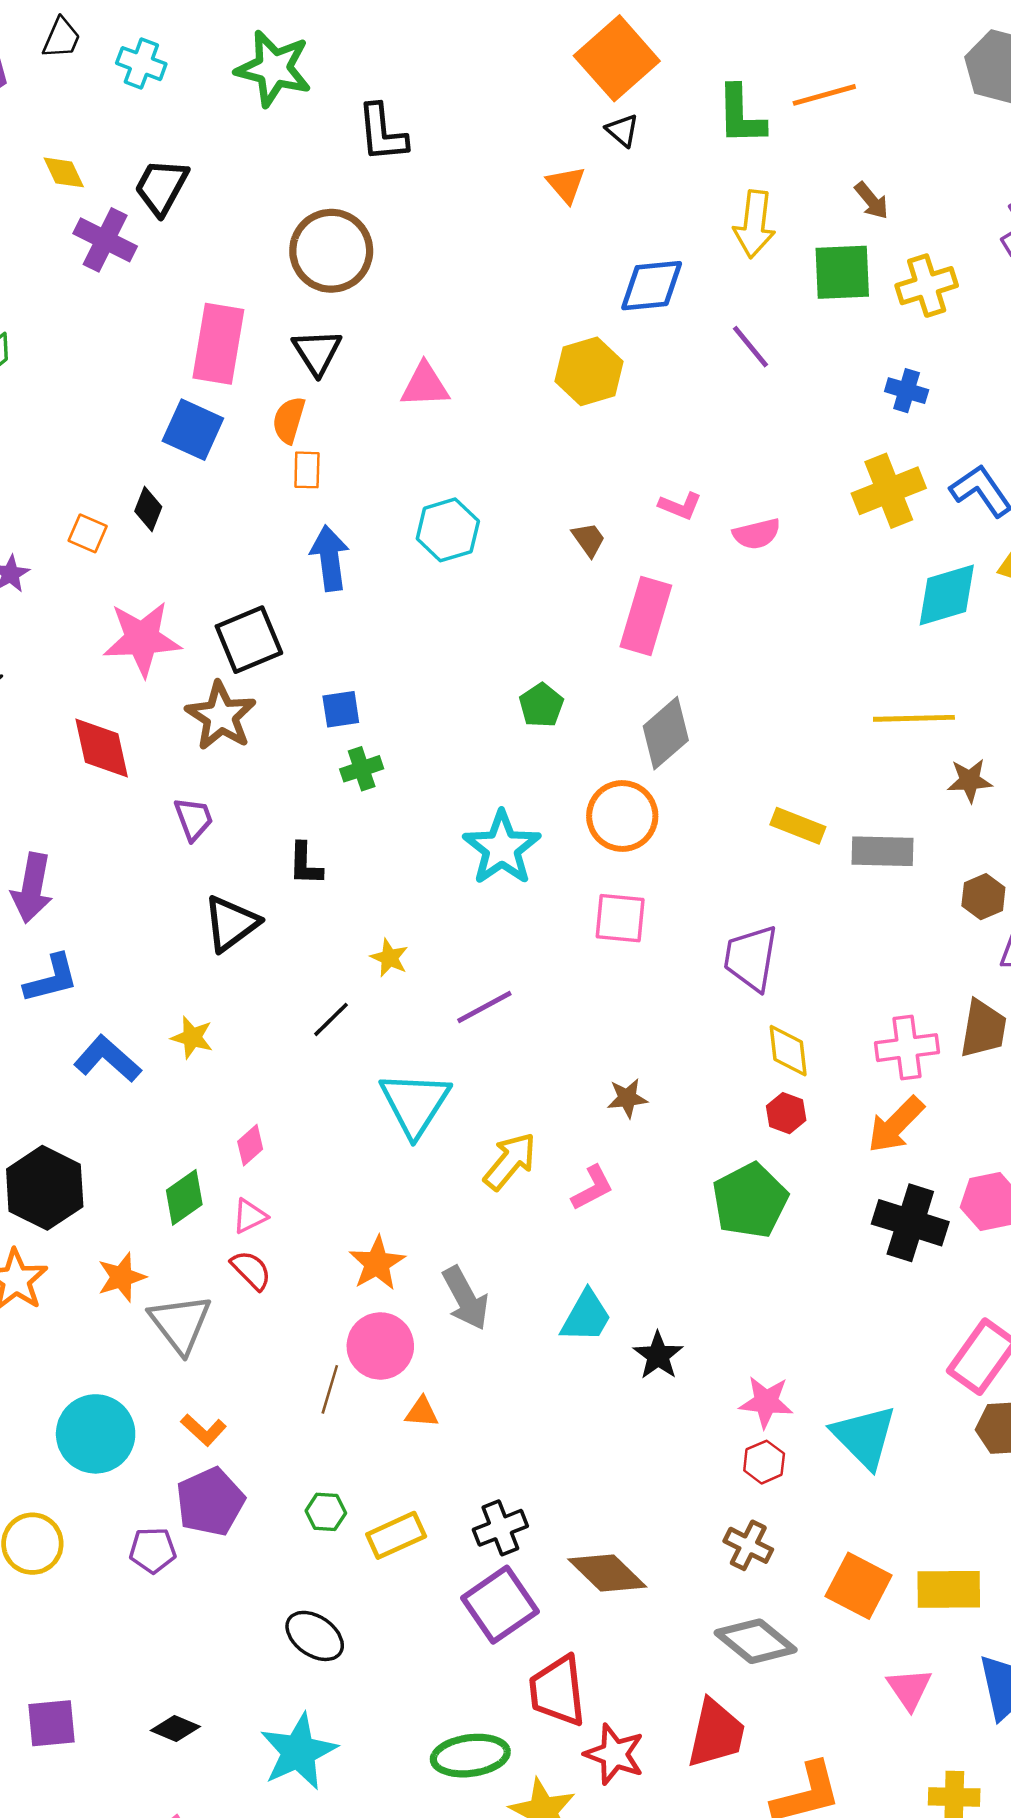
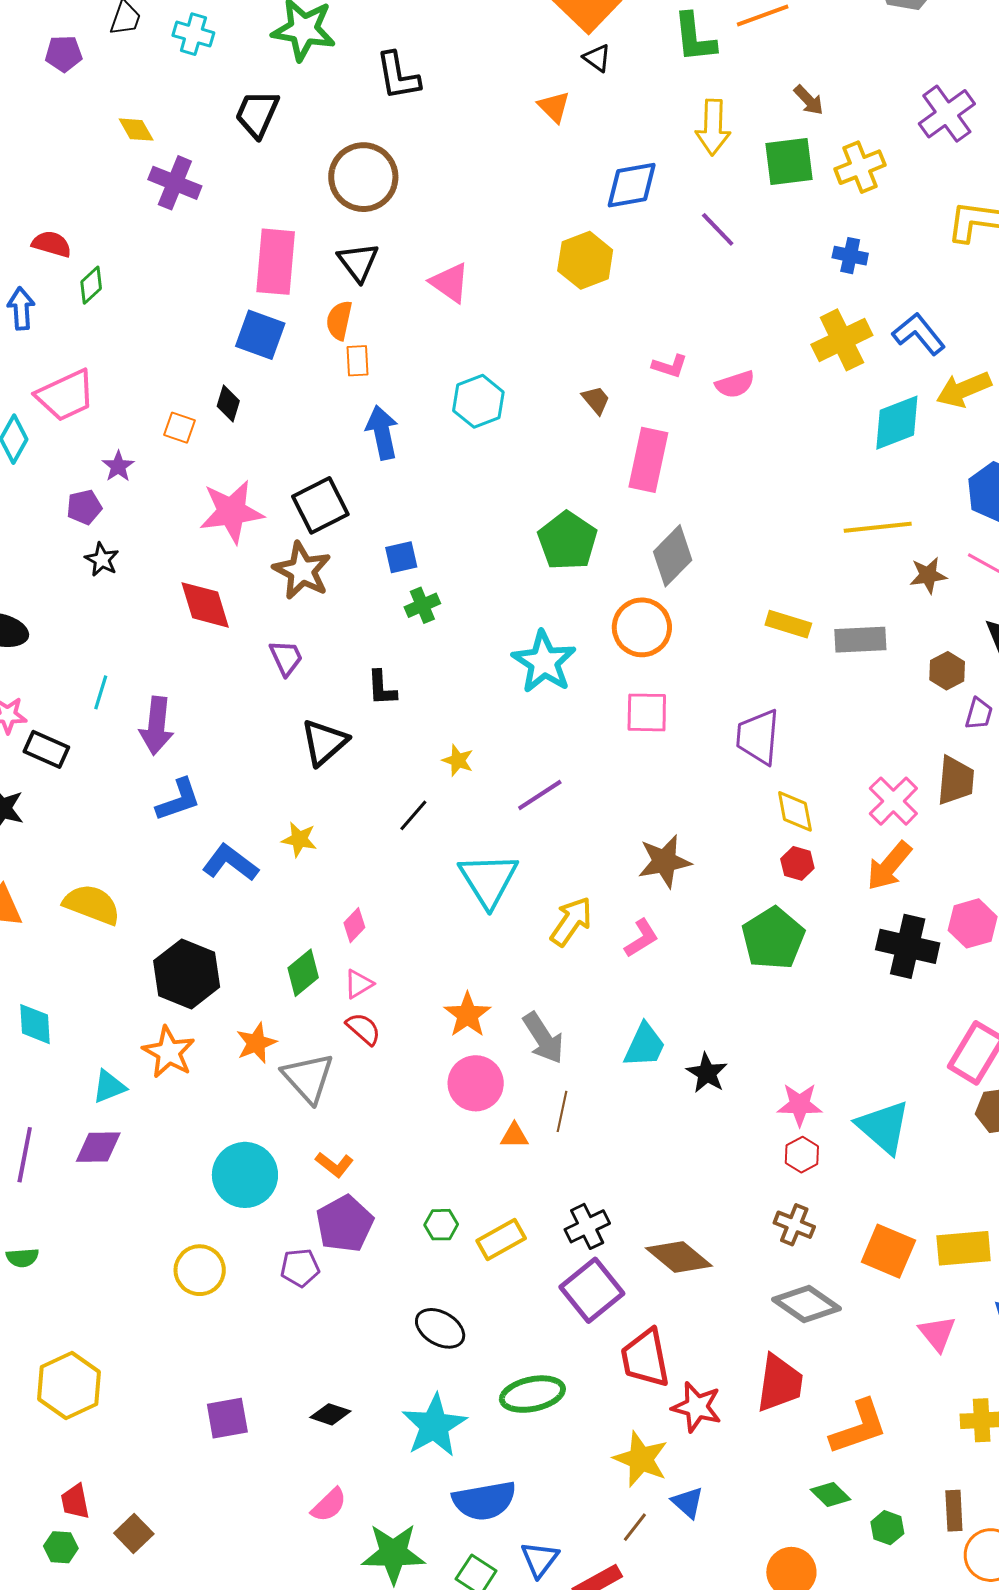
black trapezoid: (161, 187) -> (257, 114), moved
pink triangle: (425, 385) -> (450, 283), turned 42
green pentagon: (541, 705) -> (567, 541), size x1.6
pink cross: (907, 1048) -> (893, 801), turned -33
brown star: (627, 1098) -> (664, 861), size x1.6
brown line: (330, 1389) -> (562, 1111), moved
green ellipse: (470, 1756) -> (532, 1394), moved

